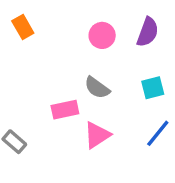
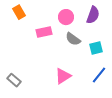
gray semicircle: (97, 88) -> (73, 39), moved
pink rectangle: (65, 110) -> (44, 32), moved

